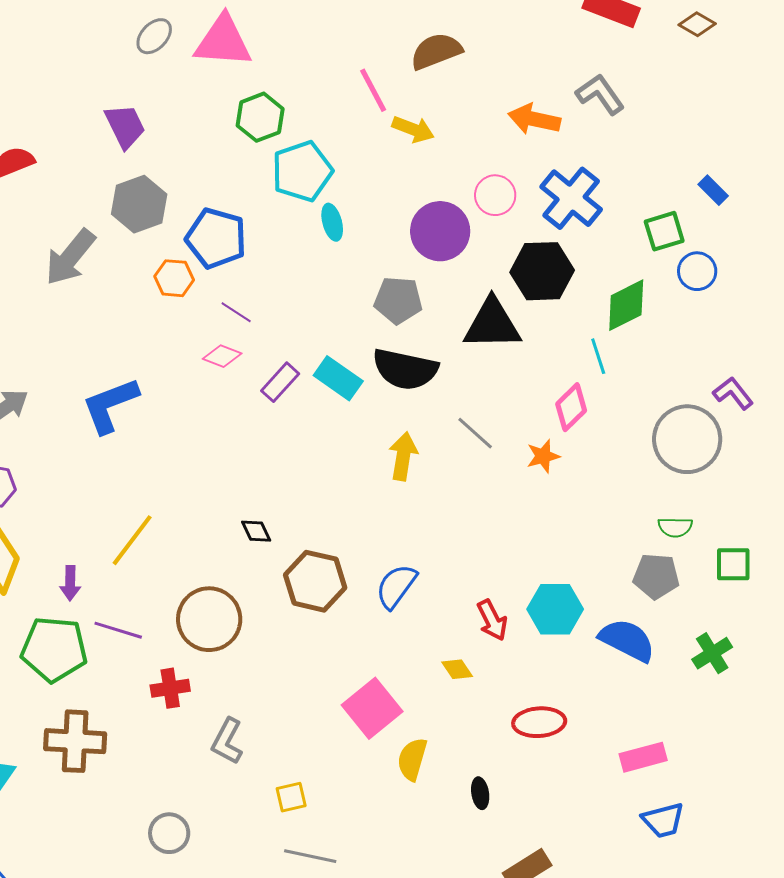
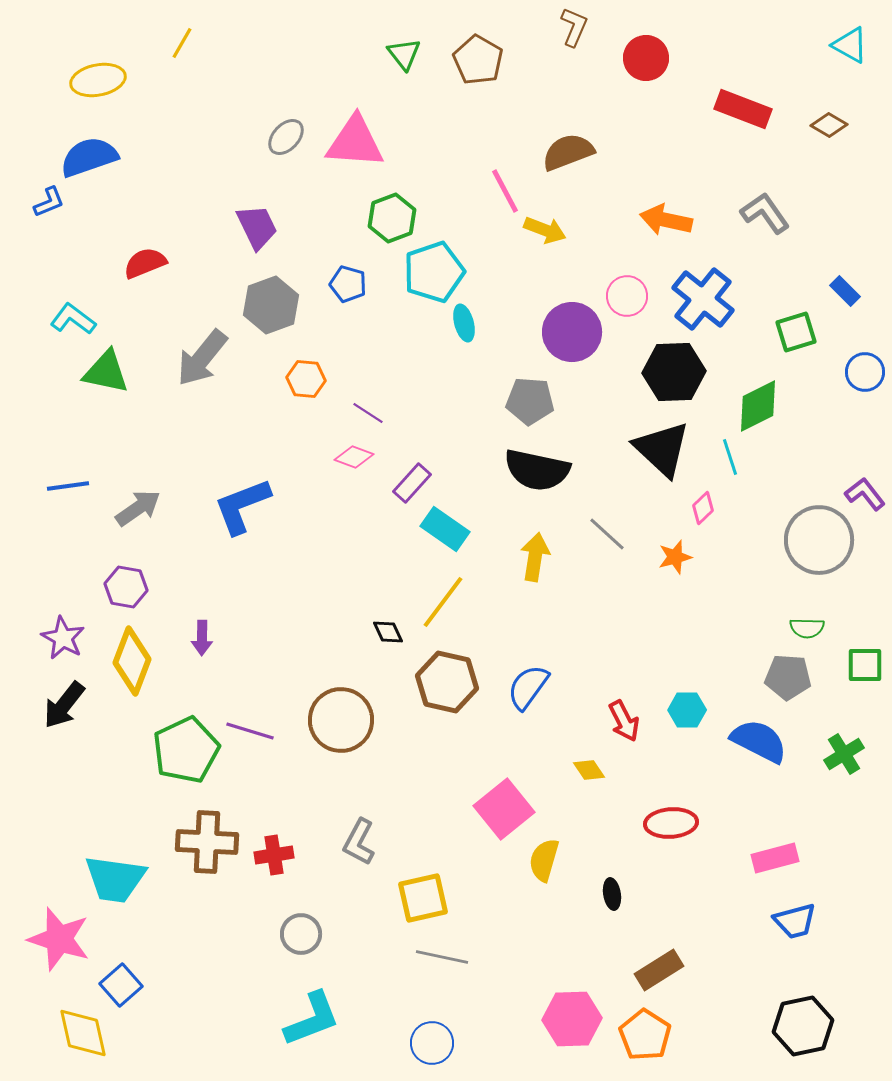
gray L-shape: (600, 94) -> (765, 213), moved
blue pentagon: (216, 238) -> (348, 284), moved, size x0.6
blue circle: (697, 271) -> (865, 372), moved
black triangle: (492, 324) -> (662, 449), moved, turned 44
cyan rectangle: (338, 378) -> (445, 529), moved
pink diamond: (571, 407) -> (703, 508), size x0.7
yellow line: (132, 540) -> (443, 602), moved
purple arrow: (70, 583) -> (202, 638), moved
cyan hexagon: (555, 609) -> (687, 710), size x0.7
green pentagon: (54, 649) -> (186, 750), turned -30
red cross: (170, 688) -> (274, 855), moved
yellow square: (291, 797) -> (423, 898), size x1.6

